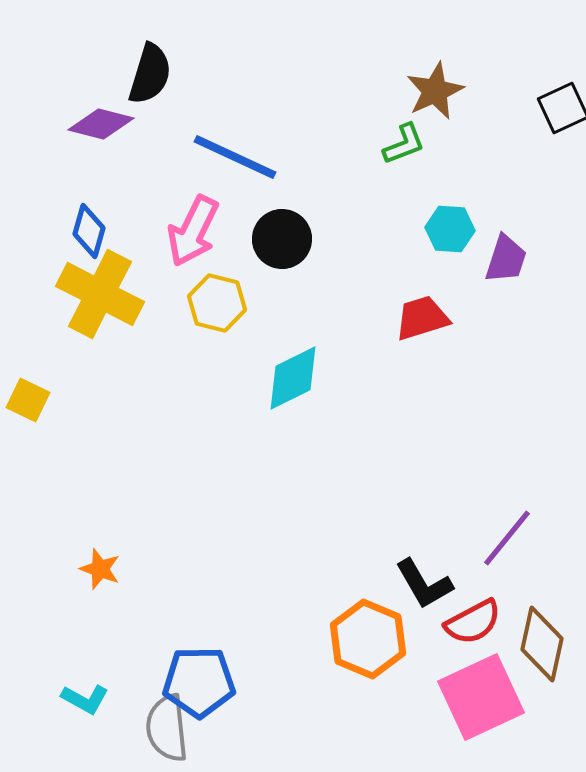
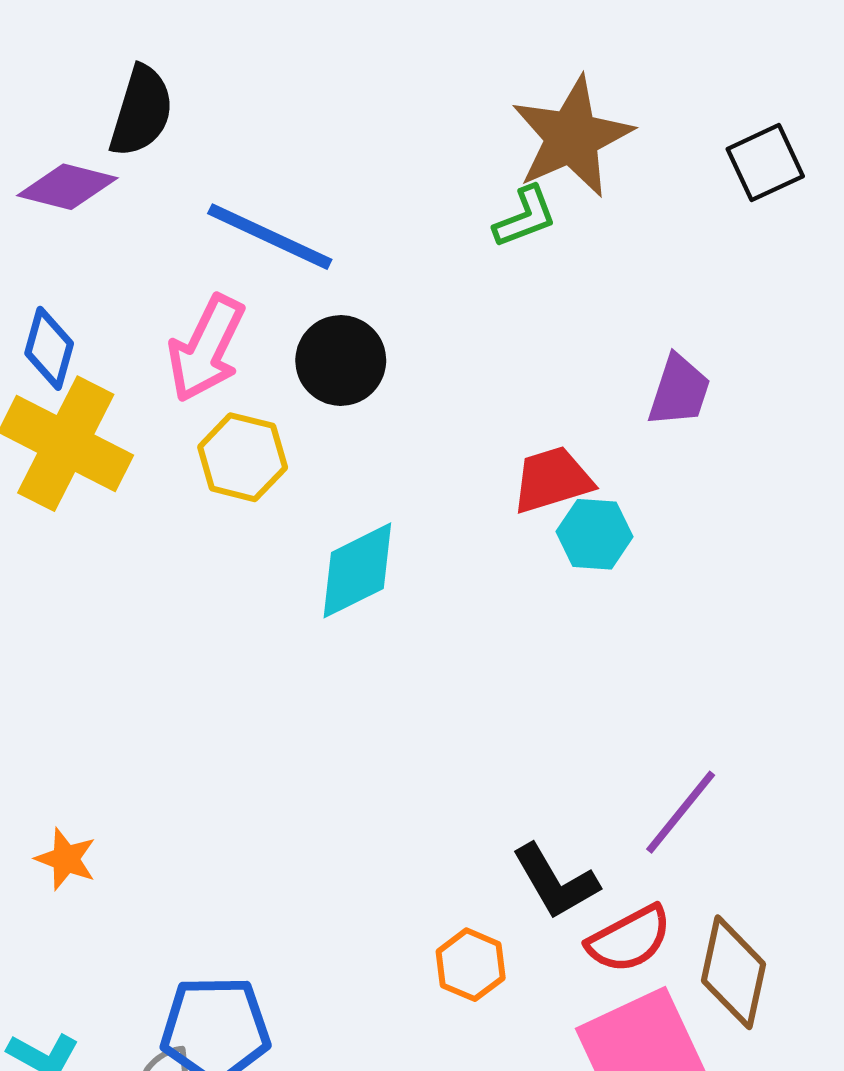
brown star: (435, 91) -> (572, 137), size x1.4
cyan hexagon: (450, 229) -> (595, 534), moved
orange hexagon: (368, 639) -> (471, 965), size x0.6

